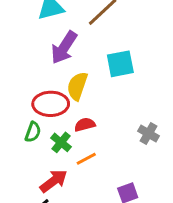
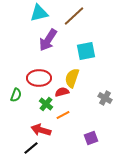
yellow semicircle: (77, 86) -> (72, 78), moved
green semicircle: (33, 132) -> (16, 95), moved
red arrow: (54, 181) -> (41, 130), turned -126

